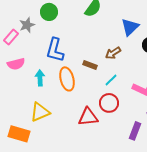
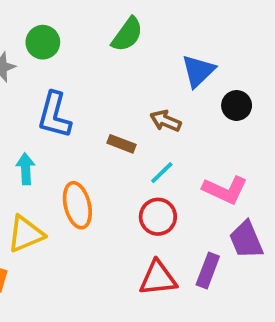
brown arrow: (113, 53) -> (166, 121), turned 56
orange ellipse: (67, 79) -> (77, 205), moved
red triangle: (88, 117) -> (158, 278), moved

